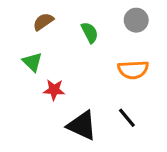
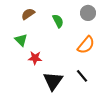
orange semicircle: (133, 70) -> (86, 45), turned -48
black triangle: (82, 126) -> (53, 81), turned 40

